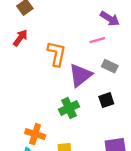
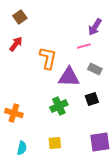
purple arrow: (110, 19) -> (95, 27), turned 90
purple triangle: (80, 75) -> (69, 77), turned 40
orange cross: (35, 134) -> (14, 113), moved

